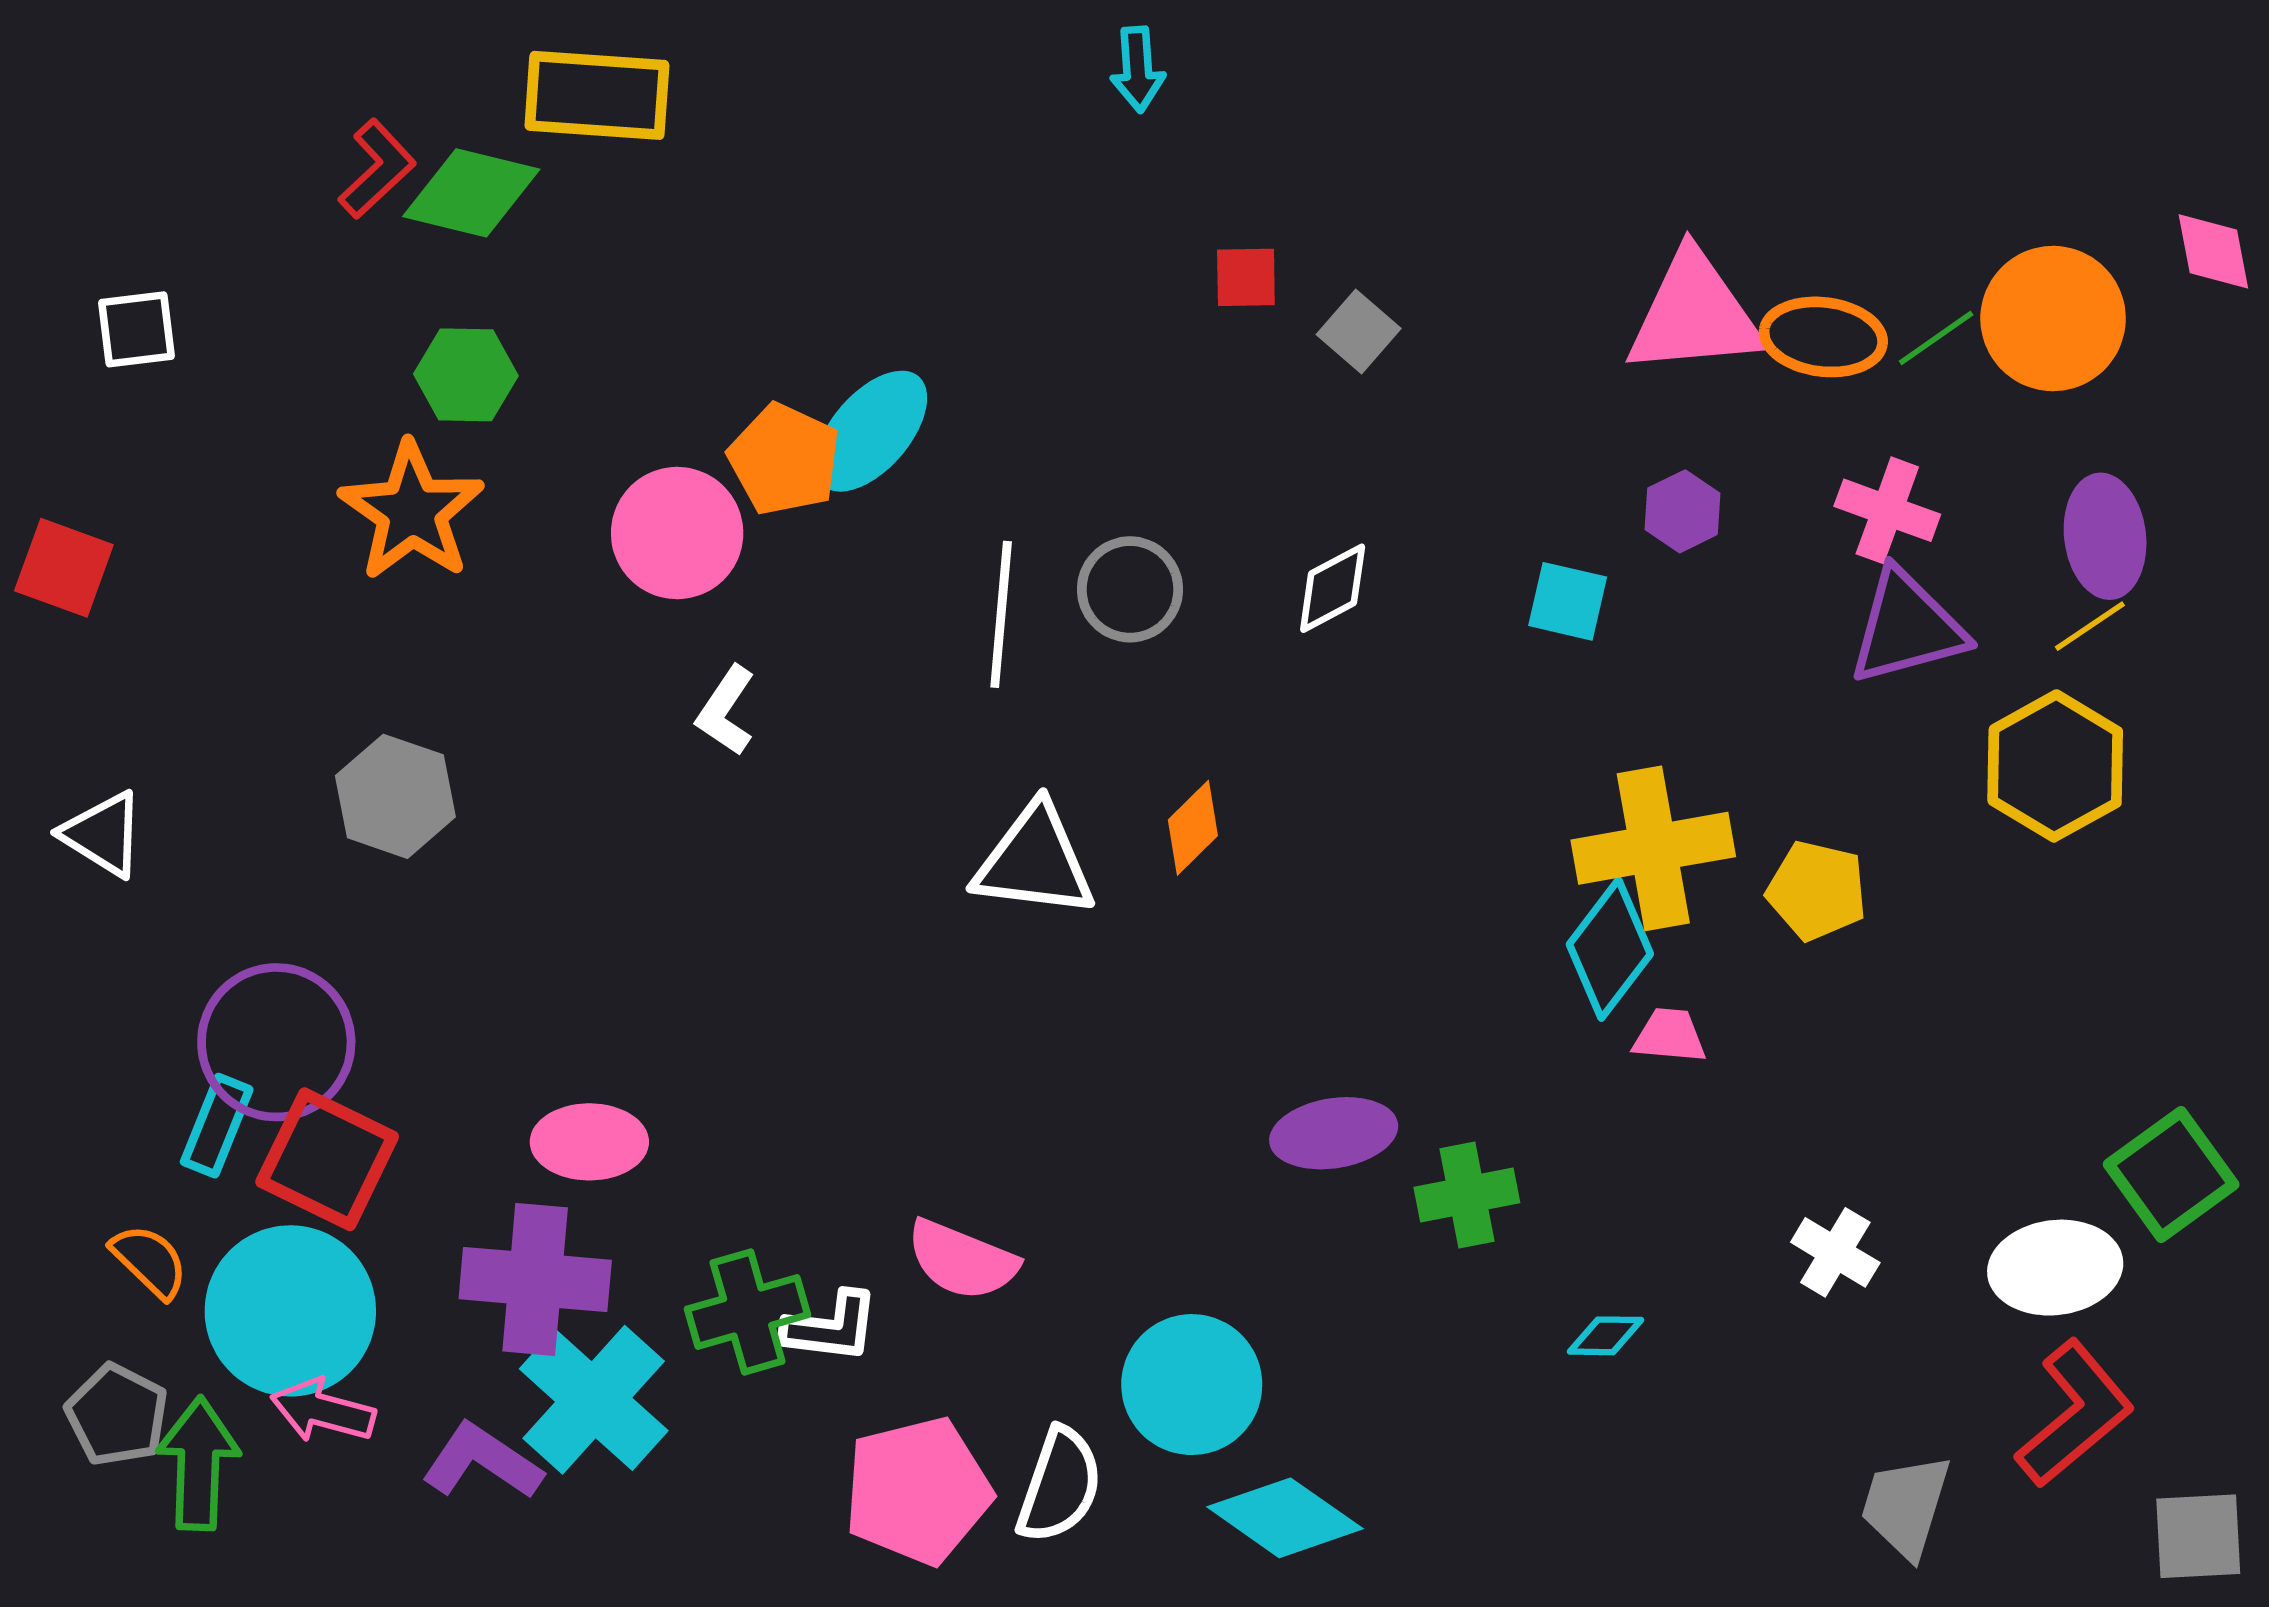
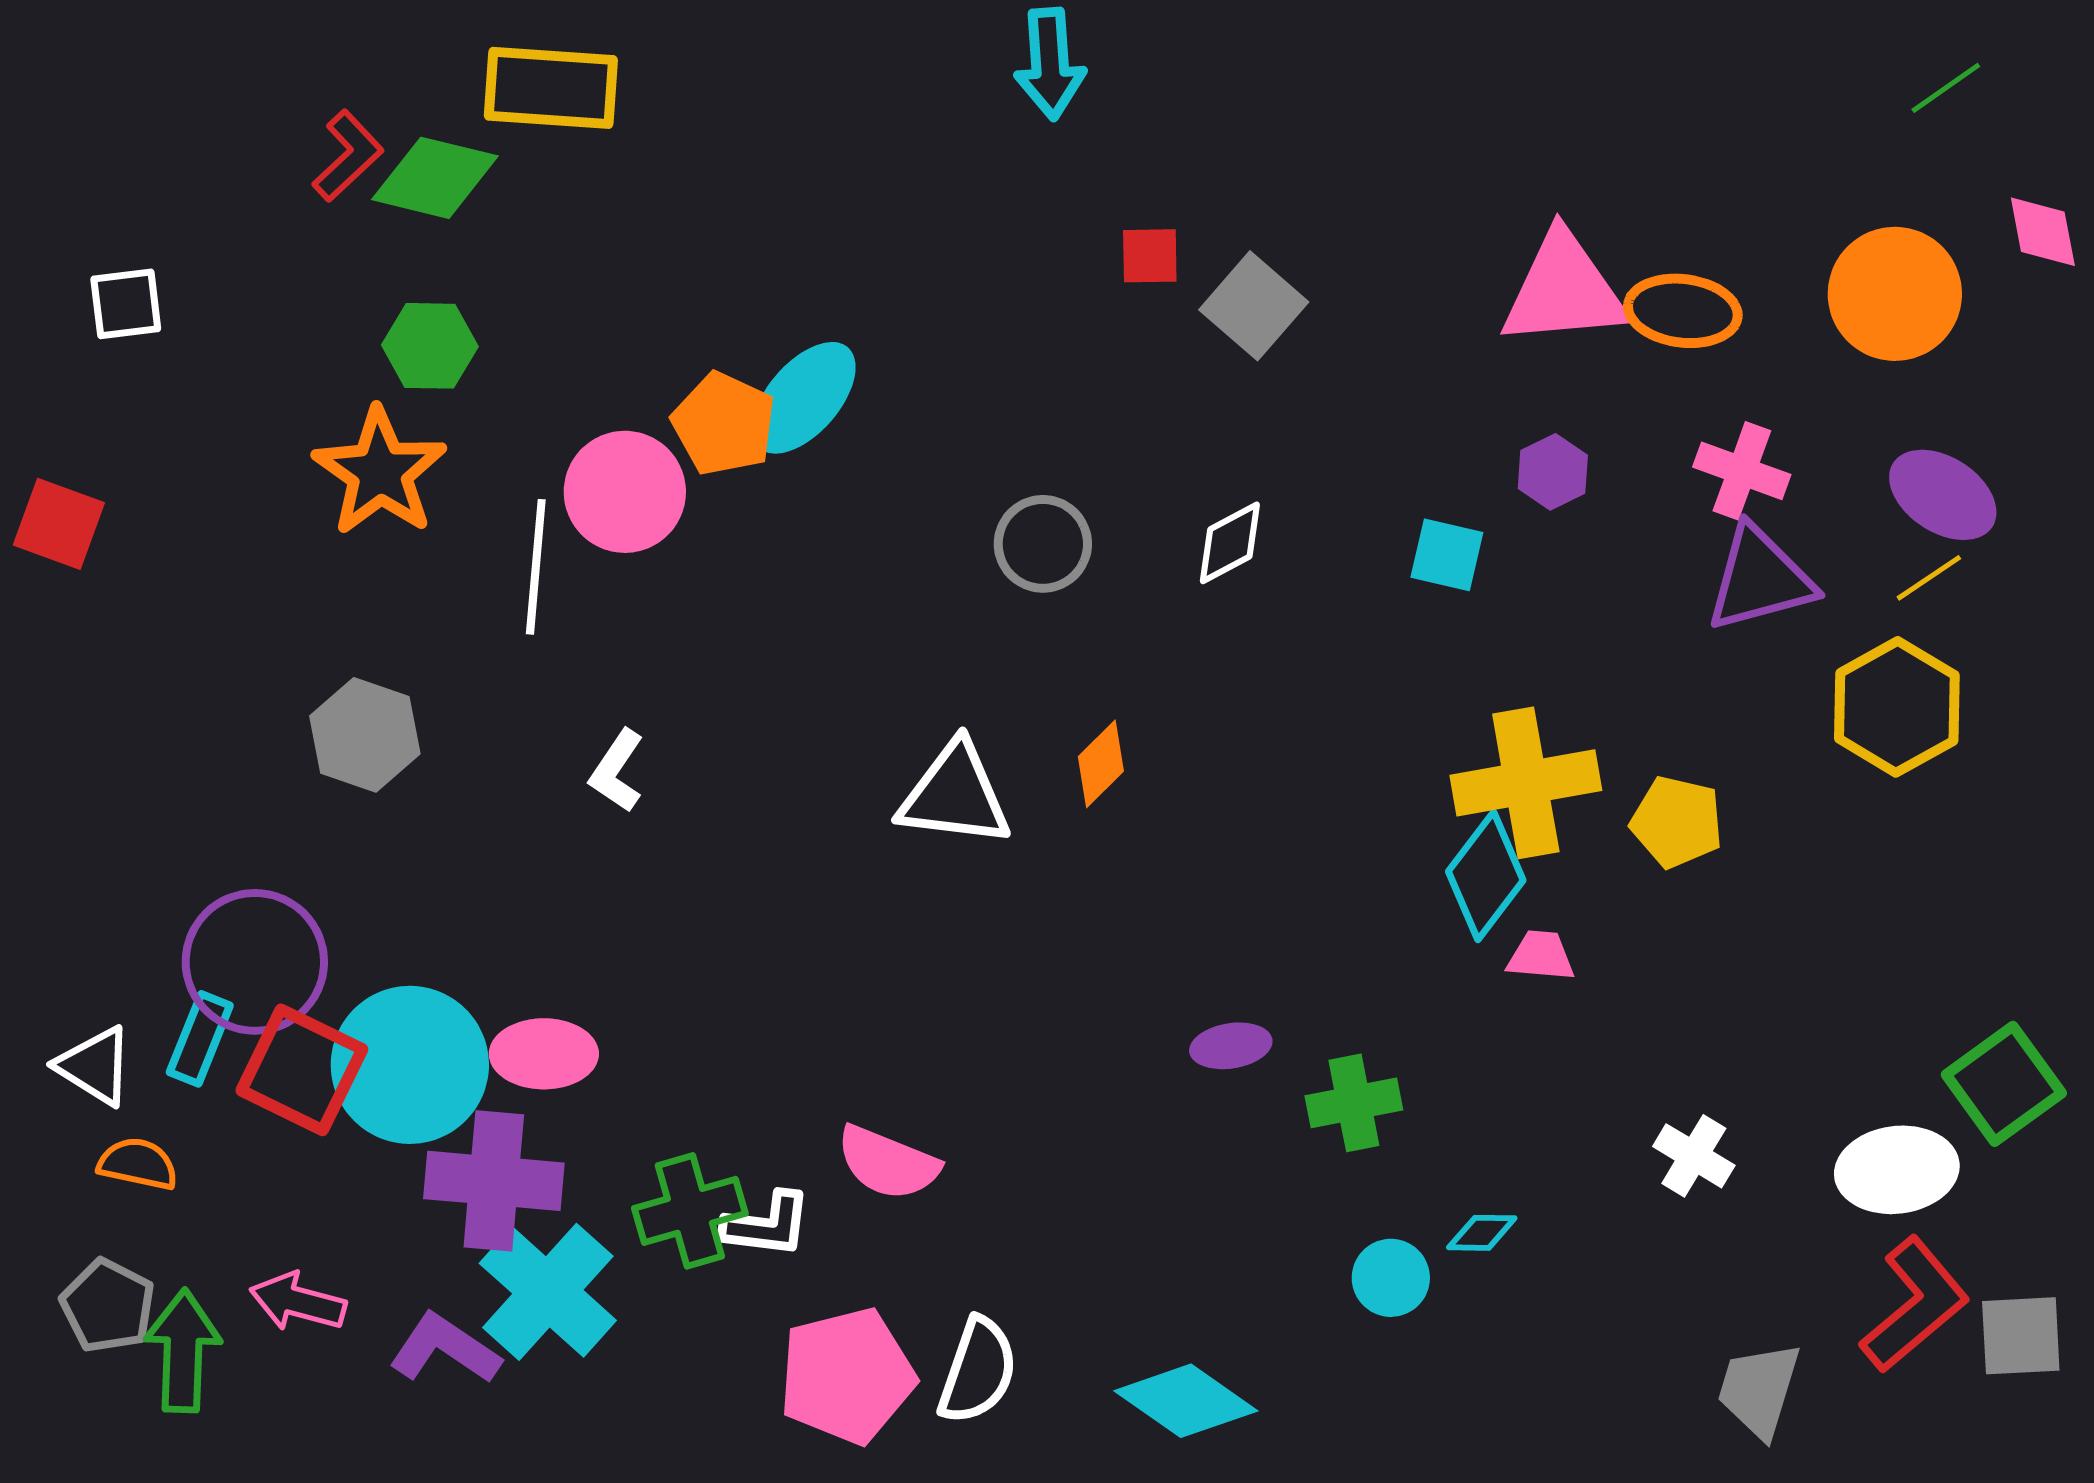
cyan arrow: (1138, 69) -> (1050, 64), size x1.4
gray square: (1359, 332) -> (1254, 306), size x1.4
green line: (1936, 338) -> (1946, 88), moved
purple ellipse: (2105, 536) -> (1943, 495), turned -50
white line: (1001, 614) -> (536, 567), moved
white L-shape: (726, 711) -> (617, 771), moved
white triangle: (103, 834) -> (95, 1066), moved
purple ellipse: (1334, 1133) -> (1231, 1046), size x0.7
orange semicircle: (150, 1261) -> (138, 1164), turned -32
cyan circle: (290, 1311) -> (410, 1065), moved
cyan circle: (1192, 1385) -> (1391, 1278), moved, size x0.6
gray square: (2198, 1536) -> (2021, 1336), moved

